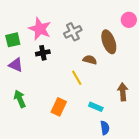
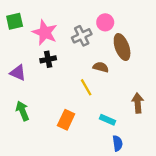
pink circle: (129, 20) -> (105, 22), moved
green square: (13, 40) -> (15, 21), moved

